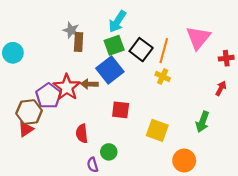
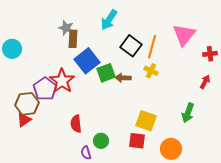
green square: (114, 45) -> (106, 73), moved
blue square: (110, 70) -> (87, 61), moved
brown arrow: (89, 84) -> (123, 78), moved
red square: (121, 110) -> (137, 141), moved

